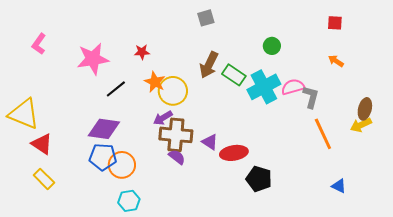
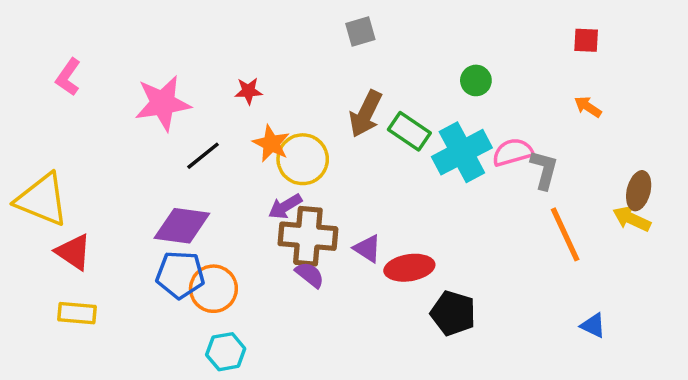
yellow arrow: (361, 125) -> (632, 219), turned 50
yellow rectangle: (44, 179) -> (77, 313), turned -40

